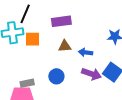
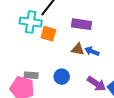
blue arrow: (86, 52) -> (92, 51), moved

